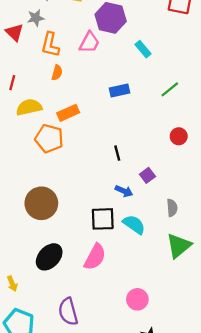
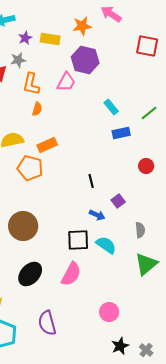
cyan rectangle: (143, 49) -> (111, 107), moved
green line: (170, 89) -> (149, 113), moved
blue rectangle: (120, 90) -> (121, 133), moved

